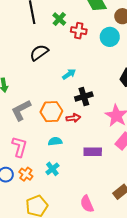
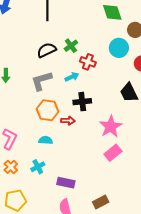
green cross: (59, 19) -> (71, 46), moved
red cross: (79, 31) -> (88, 62), moved
gray L-shape: (21, 110) -> (42, 81), moved
purple rectangle: (93, 152) -> (66, 183), moved

